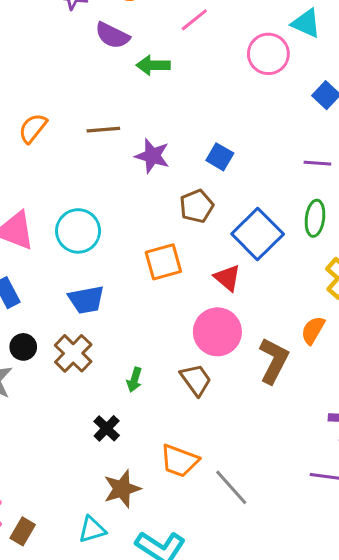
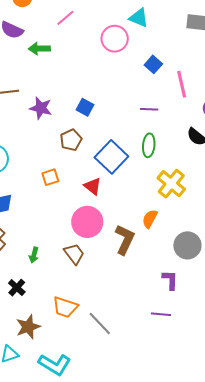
orange square: (163, 262) -> (50, 177), size x0.7

